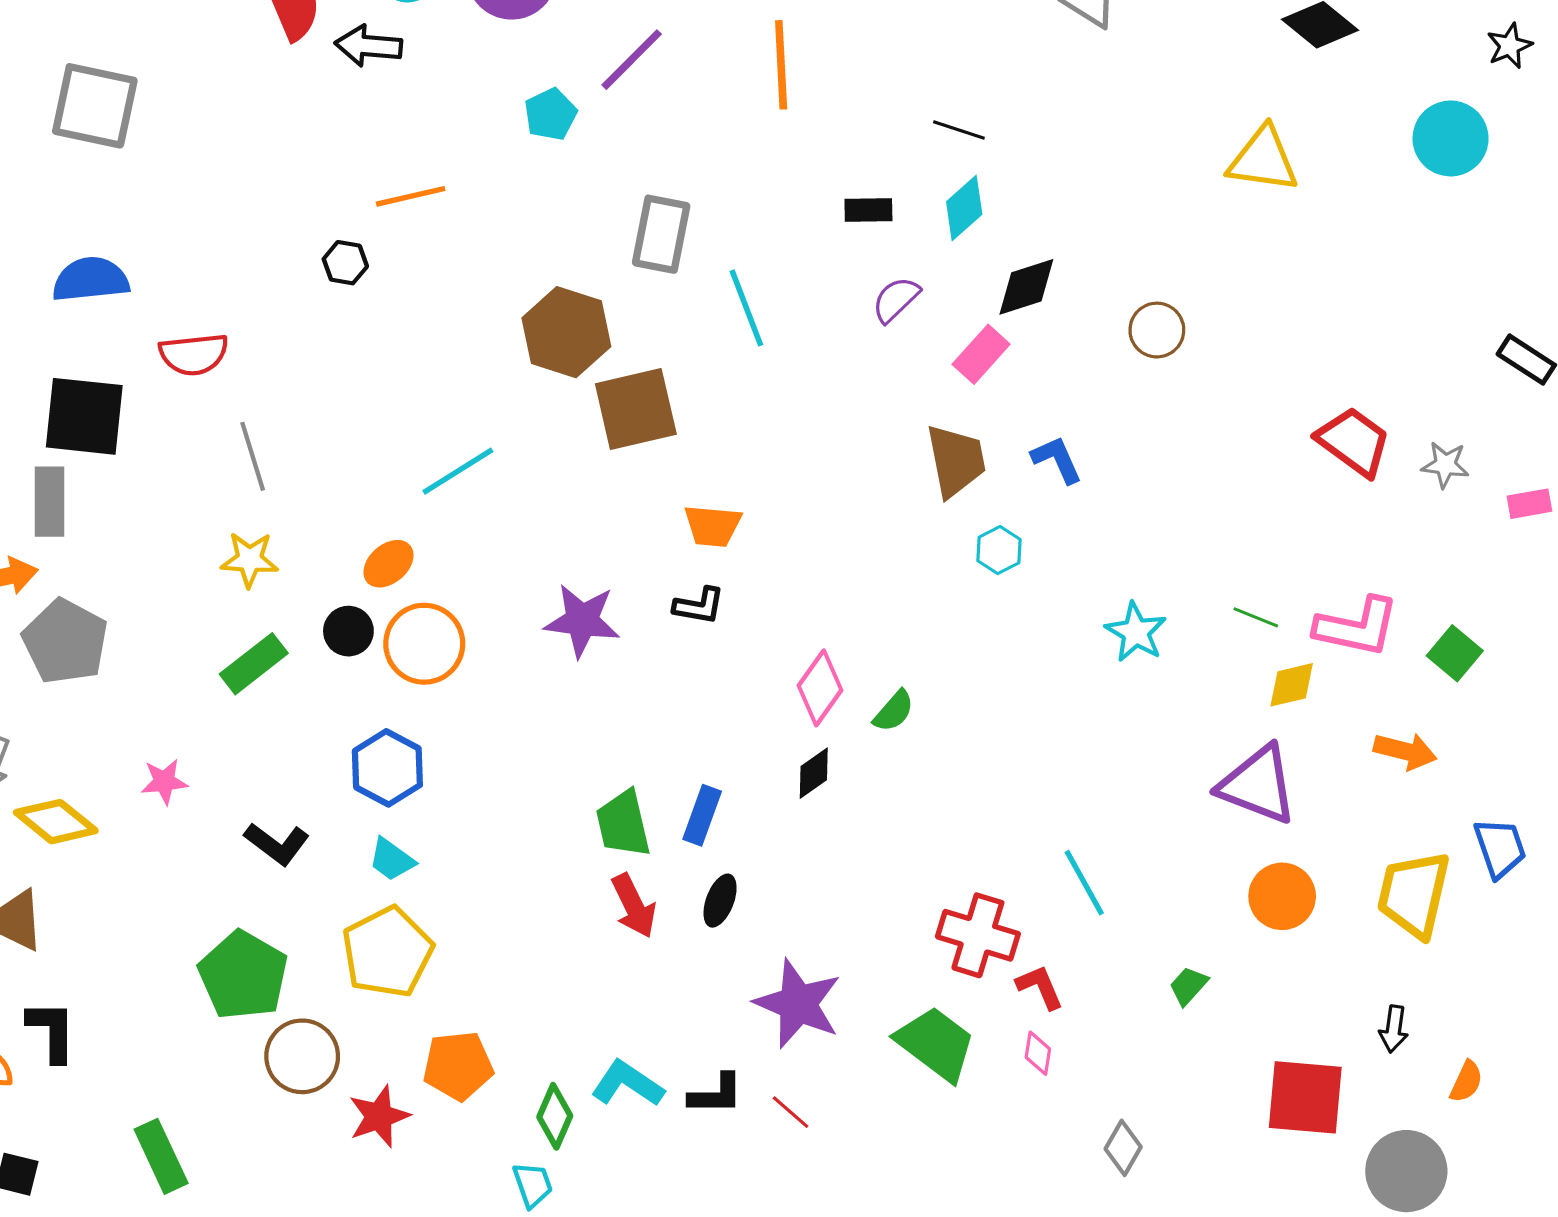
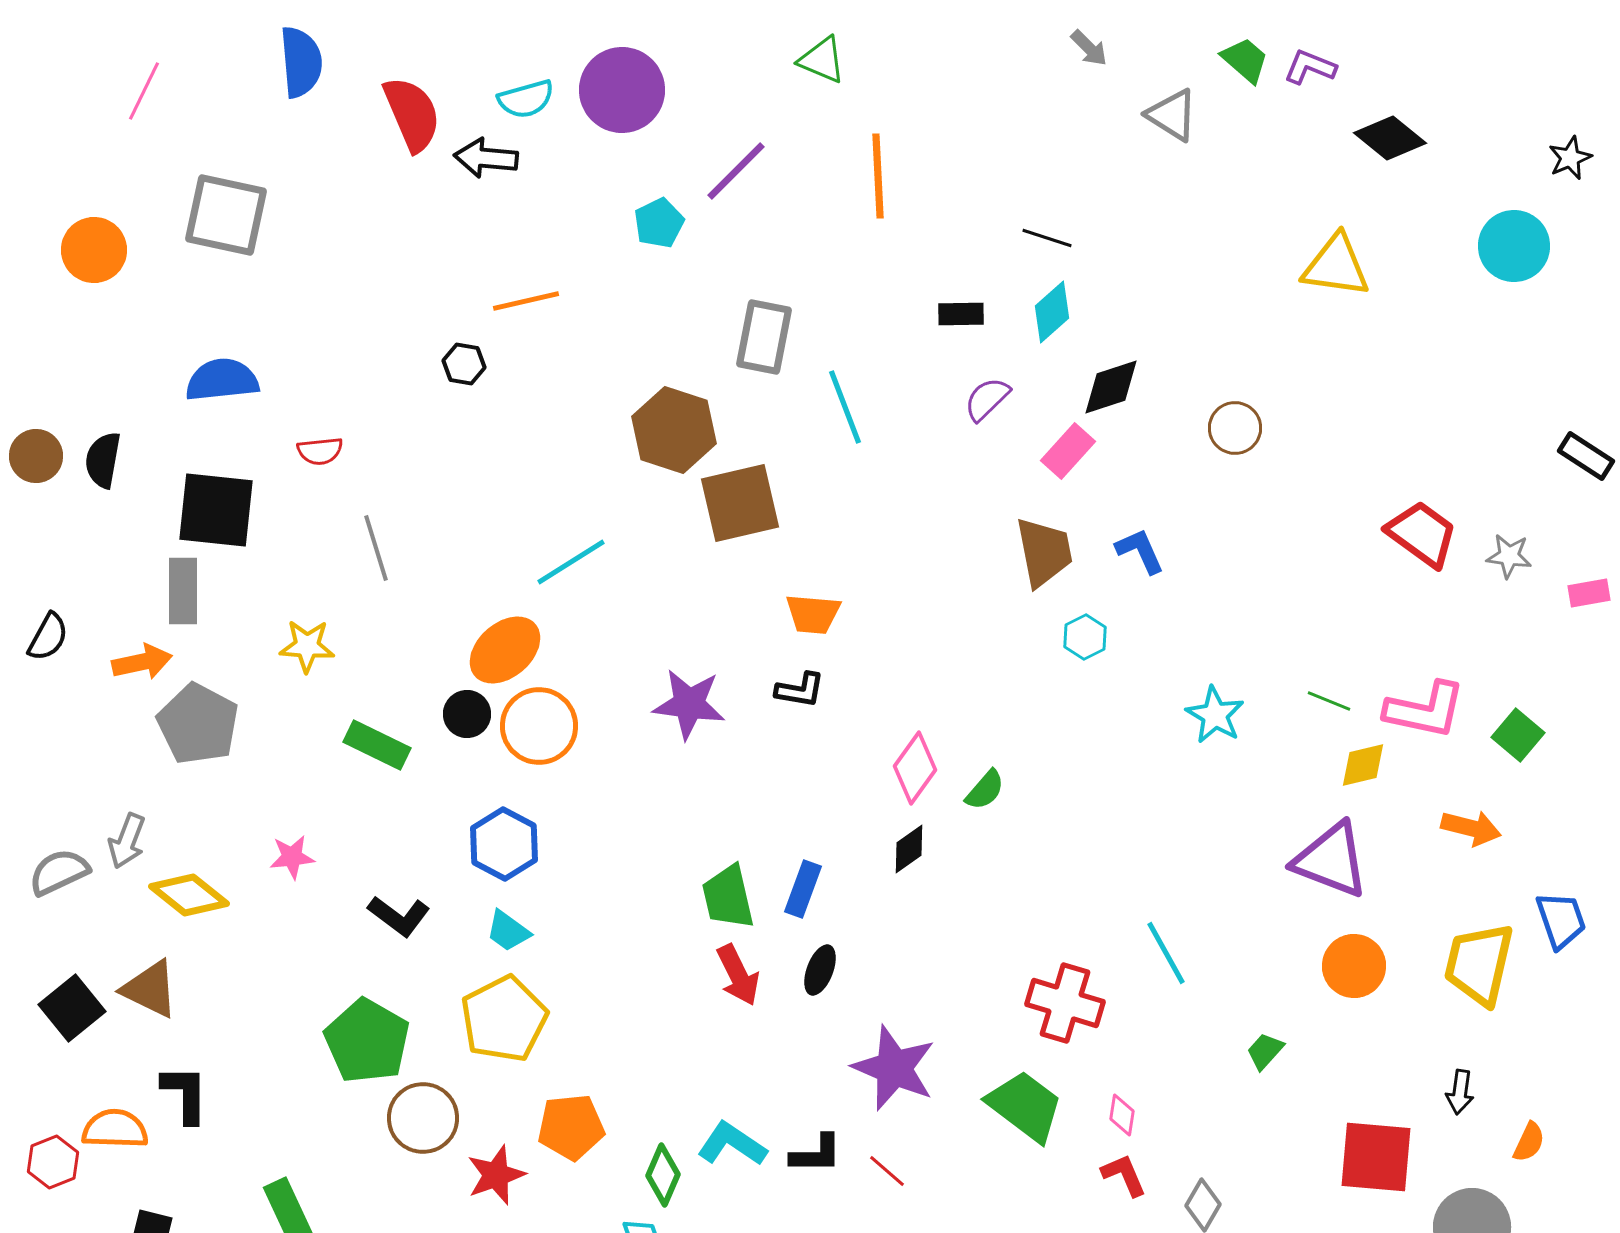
red semicircle: (194, 354) -> (320, 451), size x0.7
yellow star: (250, 560) -> (307, 646), moved
orange ellipse: (388, 564) -> (505, 650), size x1.5
green rectangle: (254, 664) -> (377, 745), turned 64
red L-shape: (1040, 987) -> (1124, 1175), moved

